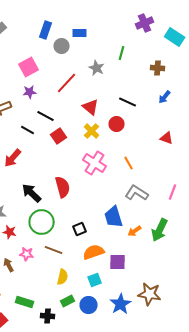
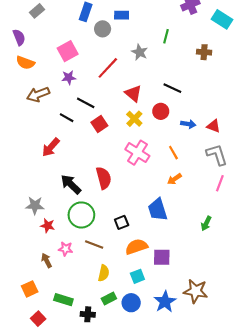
blue arrow: (165, 97) -> (188, 124), moved, turned -120
gray L-shape: (137, 193) -> (217, 155), moved, turned 40
green arrow: (160, 230) -> (206, 223), size x0.6
orange arrow: (135, 231) -> (174, 179), moved

